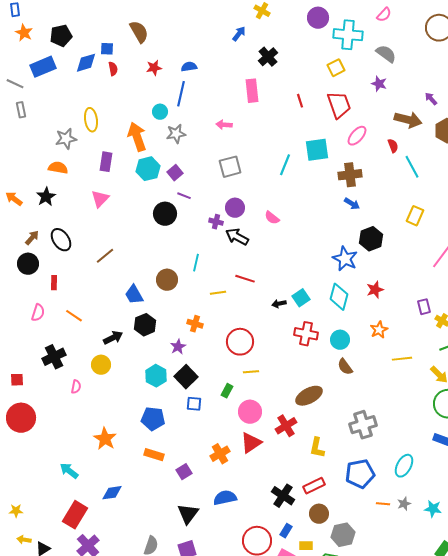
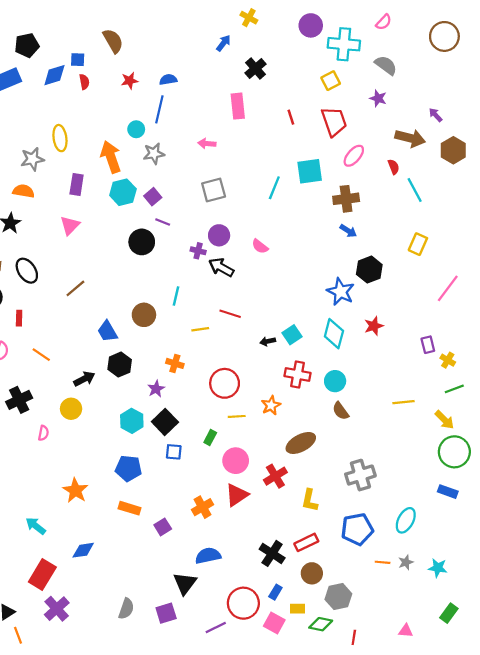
orange star: (379, 330) -> (271, 405), moved
black triangle: (188, 514) -> (185, 583), moved

